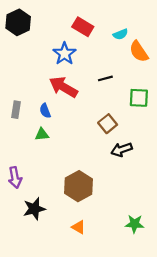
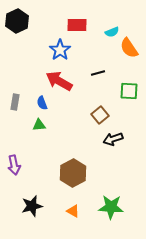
red rectangle: (83, 27) -> (77, 25), turned -30
black star: (34, 209) -> (32, 206), moved
green star: (135, 224) -> (111, 207), moved, size x1.4

